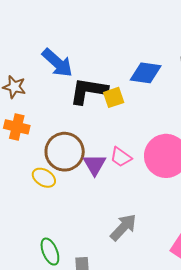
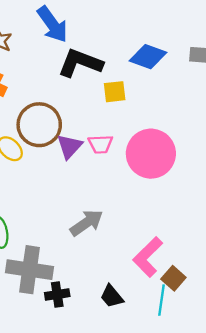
yellow square: (114, 97) -> (115, 92), moved
pink trapezoid: (121, 157) -> (100, 144), turned -50

